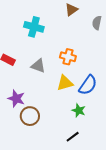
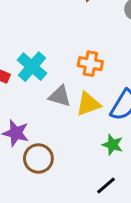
cyan cross: (34, 27) -> (32, 67), moved, turned 30
gray triangle: (38, 66) -> (60, 96), moved

